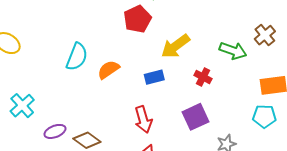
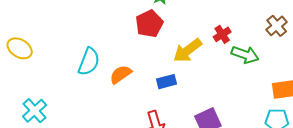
brown cross: (265, 35) -> (277, 26), moved
red cross: (203, 77) -> (222, 34), moved, turned 30

